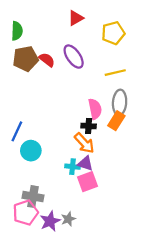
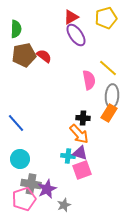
yellow pentagon: (113, 33) -> (106, 18), moved
purple ellipse: (74, 57) -> (76, 35), moved
yellow line: (115, 73) -> (108, 68), turned 54
pink semicircle: (95, 109) -> (89, 80), moved
blue line: (17, 131) -> (16, 123), turned -66
cyan circle: (31, 151) -> (20, 159), moved
purple star: (50, 221) -> (47, 189), moved

